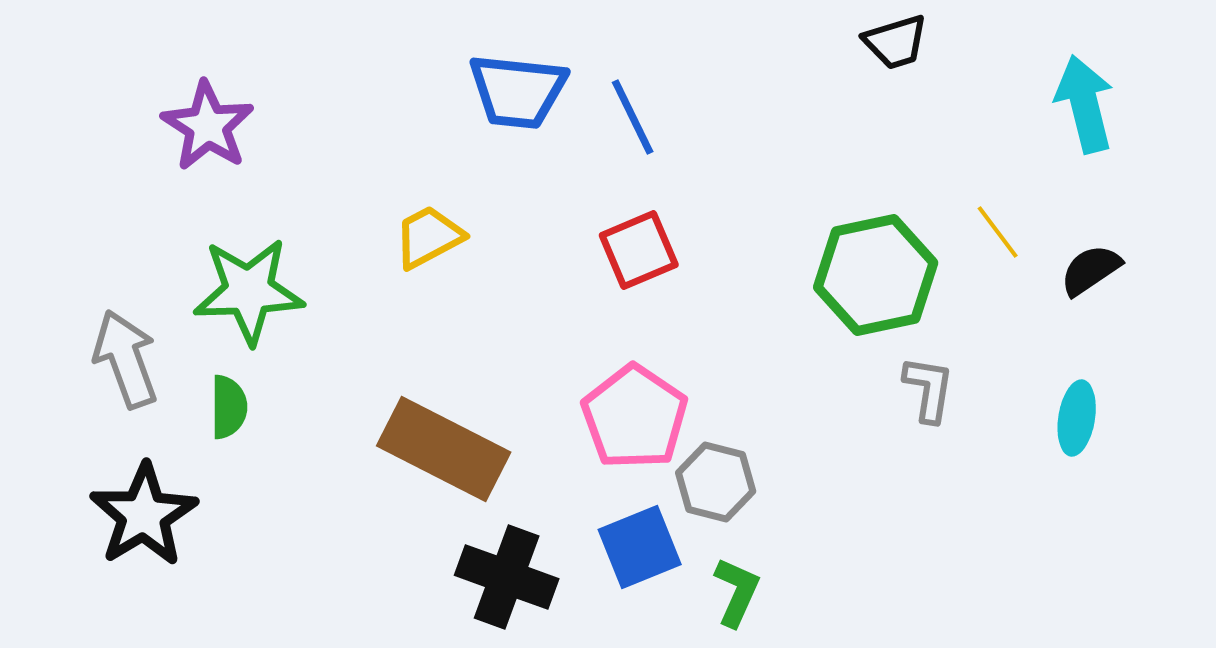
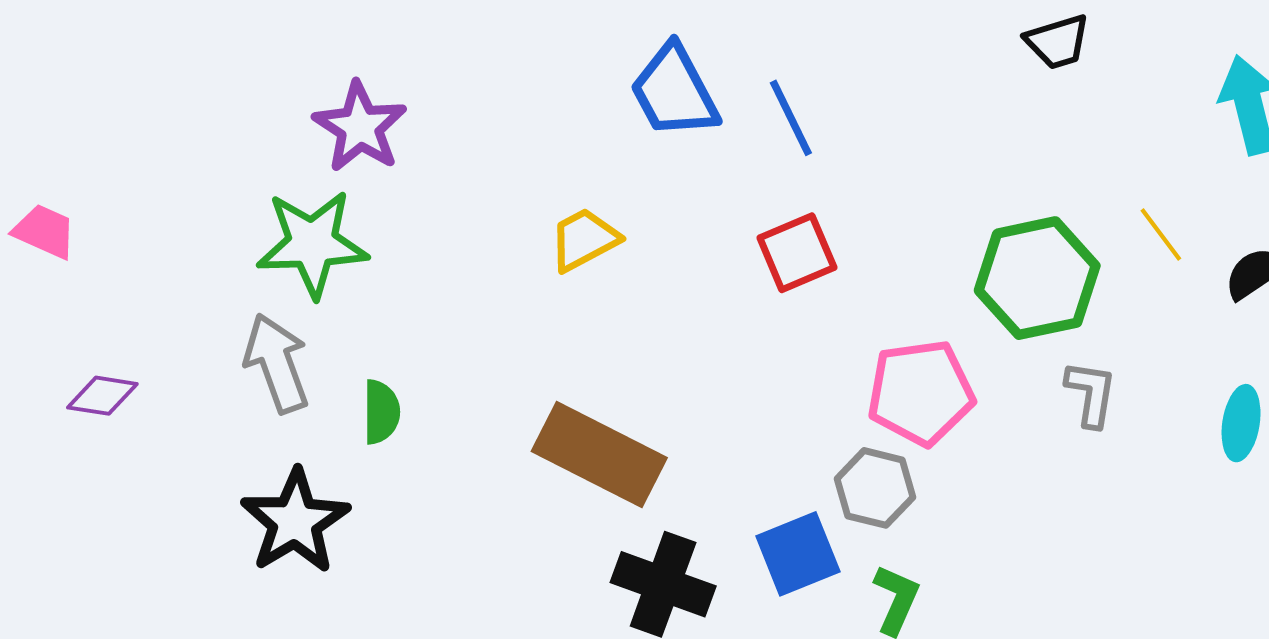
blue trapezoid: (518, 91) -> (674, 92), turned 56
green star: (249, 291) -> (312, 244), moved
pink pentagon: (635, 417) -> (921, 393), moved, turned 30

